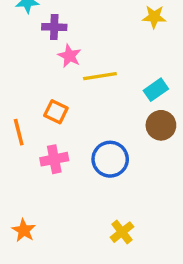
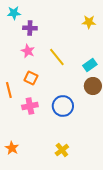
pink star: (69, 56) -> (28, 51), moved
yellow line: (100, 76) -> (57, 57), turned 60
yellow cross: (122, 232) -> (62, 150), moved

